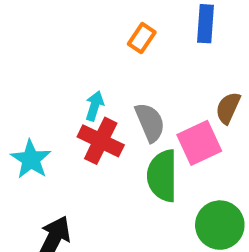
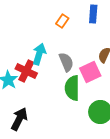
cyan arrow: (95, 106) -> (39, 54), size x1.5
red cross: (101, 141) -> (26, 71), moved

